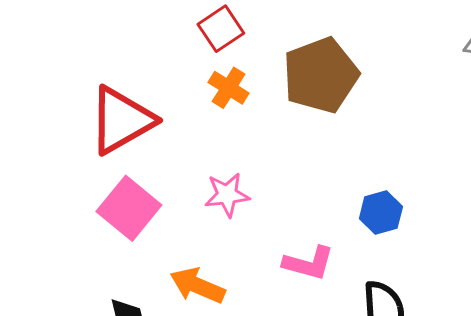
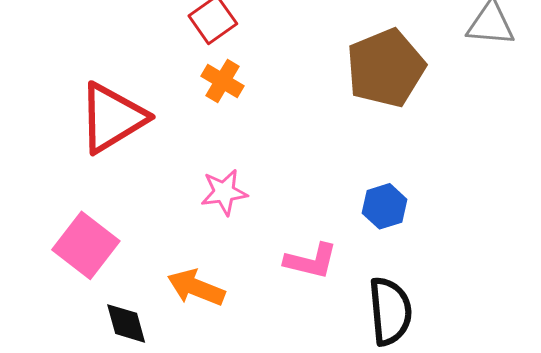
brown pentagon: (321, 75) -> (386, 68), moved
pink square: (129, 208) -> (86, 245), moved

